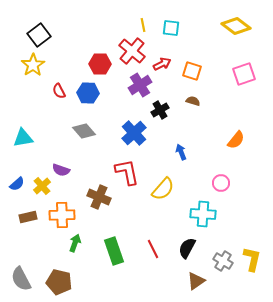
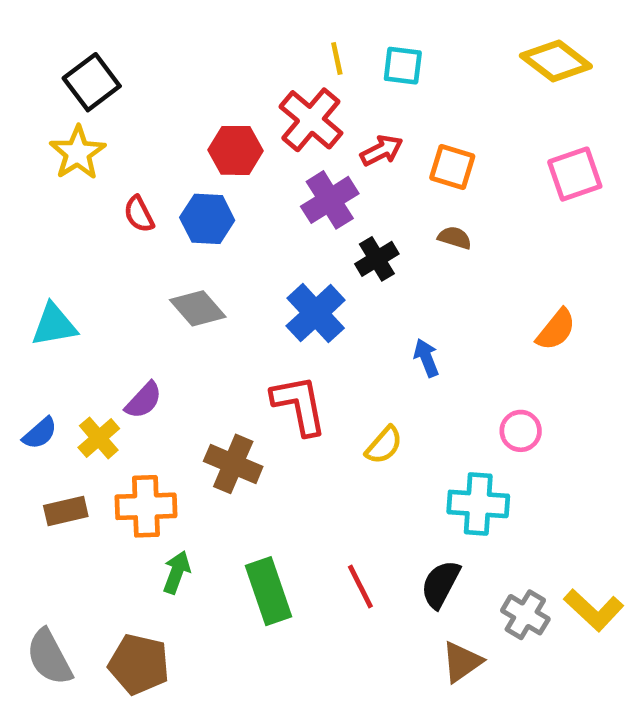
purple semicircle: (61, 170) -> (144, 400), turned -66
yellow semicircle: (163, 189) -> (384, 445), size x0.7
yellow L-shape: (252, 259) -> (594, 610), turned 120

